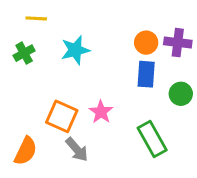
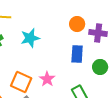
orange circle: (146, 43) -> (77, 24), moved

